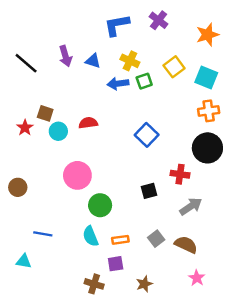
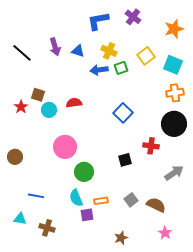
gray arrow: (191, 206) -> (174, 173), moved
purple square: (116, 264) -> (87, 215), moved
brown cross: (94, 284) -> (47, 228), moved

